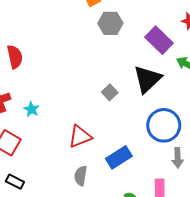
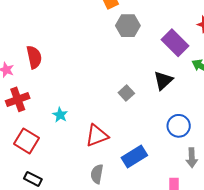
black triangle: (147, 79) -> (163, 81), size x0.7
cyan star: (31, 109) -> (60, 115), moved
blue circle: (164, 125) -> (179, 126), size x0.7

